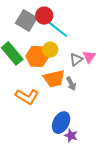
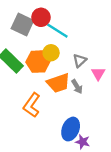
pink triangle: (89, 57) -> (98, 74), moved
orange L-shape: (27, 96) -> (32, 105), turned 100

